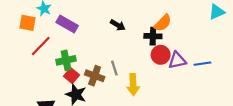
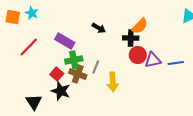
orange square: (28, 23) -> (13, 17), moved
purple rectangle: (67, 24) -> (65, 41), moved
green cross: (66, 60) -> (74, 60), moved
gray line: (114, 68) -> (96, 67), turned 40

